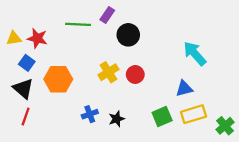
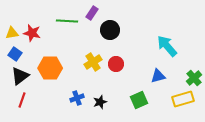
blue square: (27, 63) -> (15, 54), moved
black triangle: (23, 88) -> (20, 76), turned 42
yellow rectangle: (194, 114) -> (183, 99), moved
green cross: (225, 126) -> (194, 78), moved

